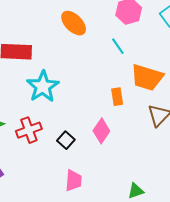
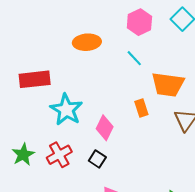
orange ellipse: (74, 23) -> (87, 42), turned -40
pink diamond: (101, 131) -> (105, 128), moved

